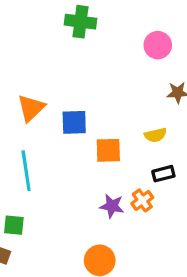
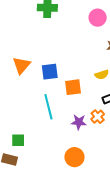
cyan line: (26, 171) -> (48, 107), moved

